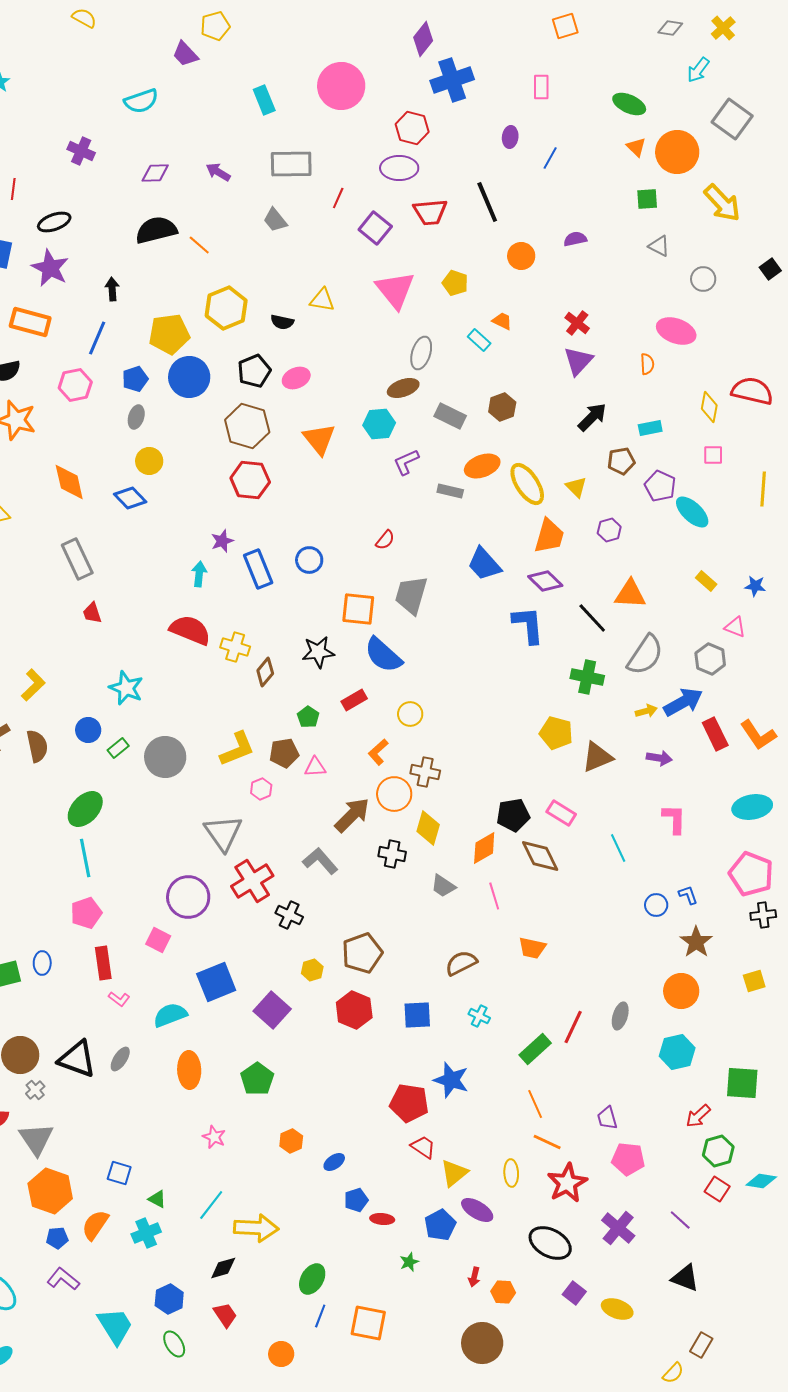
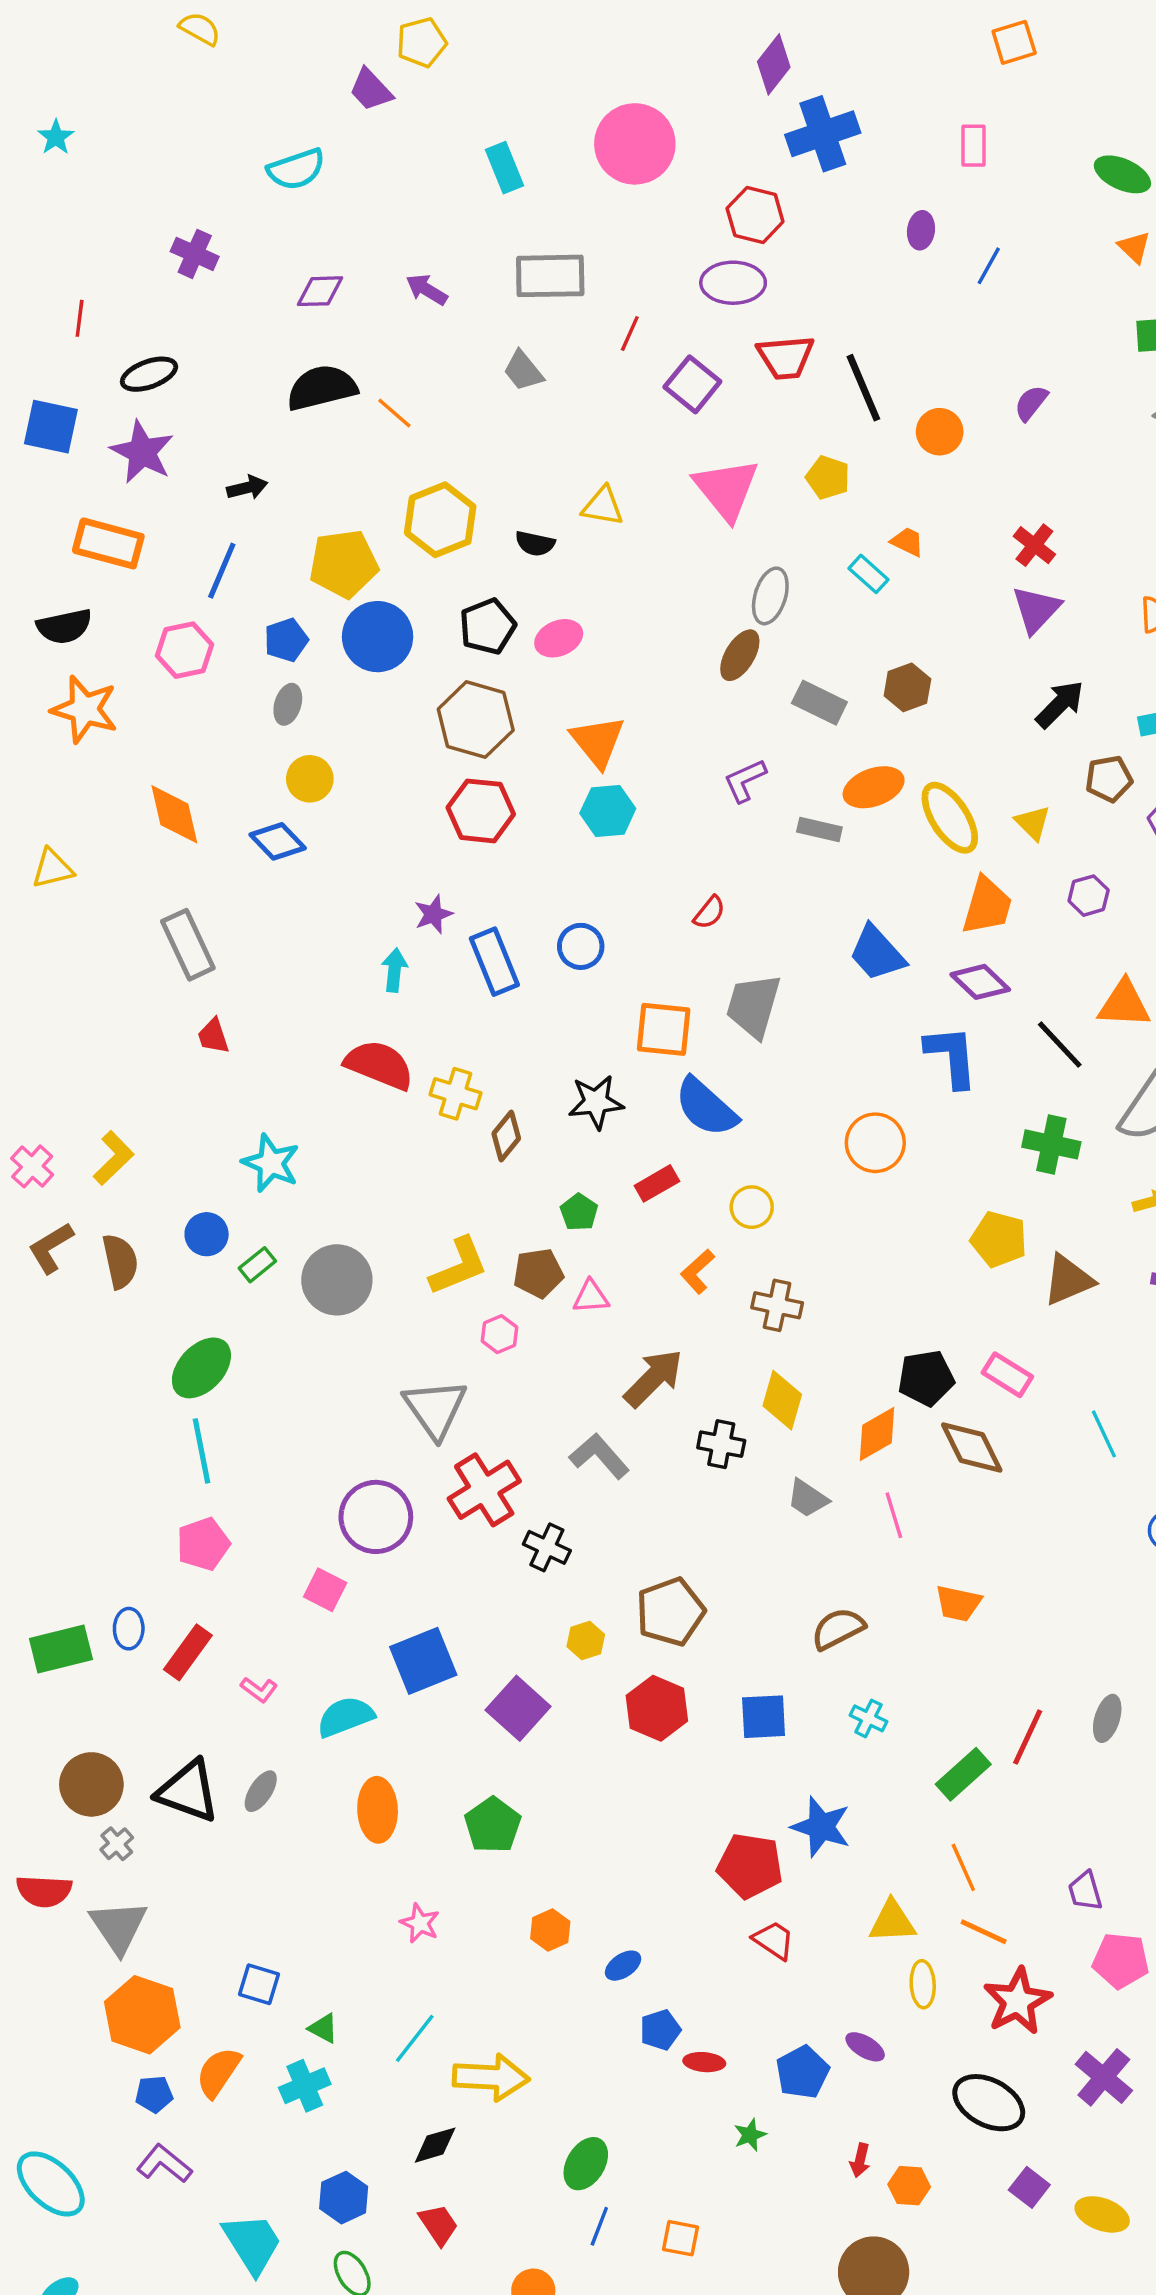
black line: (487, 202) -> (863, 388), moved
purple semicircle: (575, 239) -> (1031, 403), turned -40
black arrow: (112, 289) -> (247, 488), turned 80
brown ellipse: (403, 388) -> (740, 655), turned -40
cyan hexagon: (379, 424) -> (608, 811), moved
orange circle: (394, 794) -> (875, 1143), moved
red rectangle: (103, 963) -> (188, 1652), moved, turned 44
yellow triangle: (454, 1173) -> (892, 1922), moved, turned 36
purple ellipse: (477, 1210) -> (865, 2047), size x0.7
orange square: (368, 1323) -> (681, 2238), size x0.6

